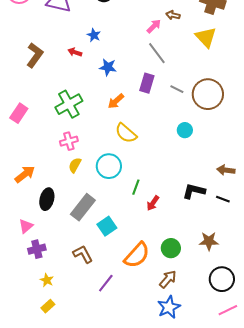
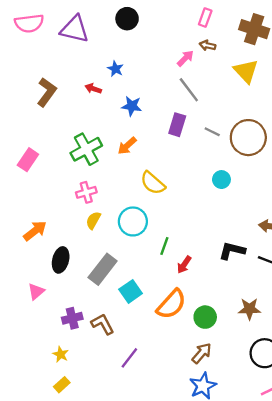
orange arrow: (116, 101) -> (127, 146), moved
purple cross: (37, 249) -> (72, 318), moved
orange semicircle: (137, 255) -> (171, 304), moved

